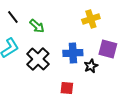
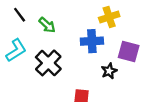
blue cross: (73, 53) -> (92, 41), moved

